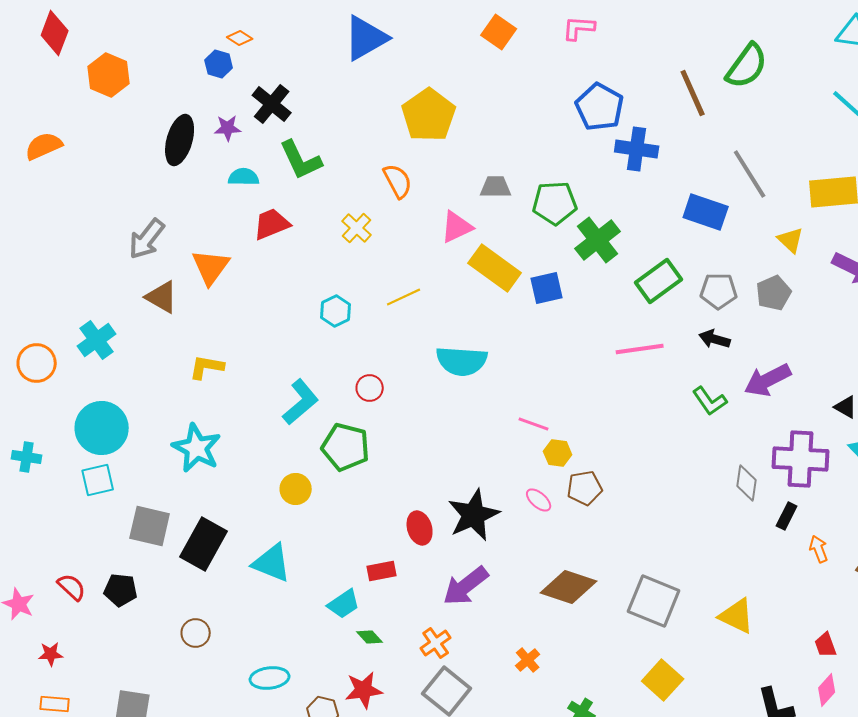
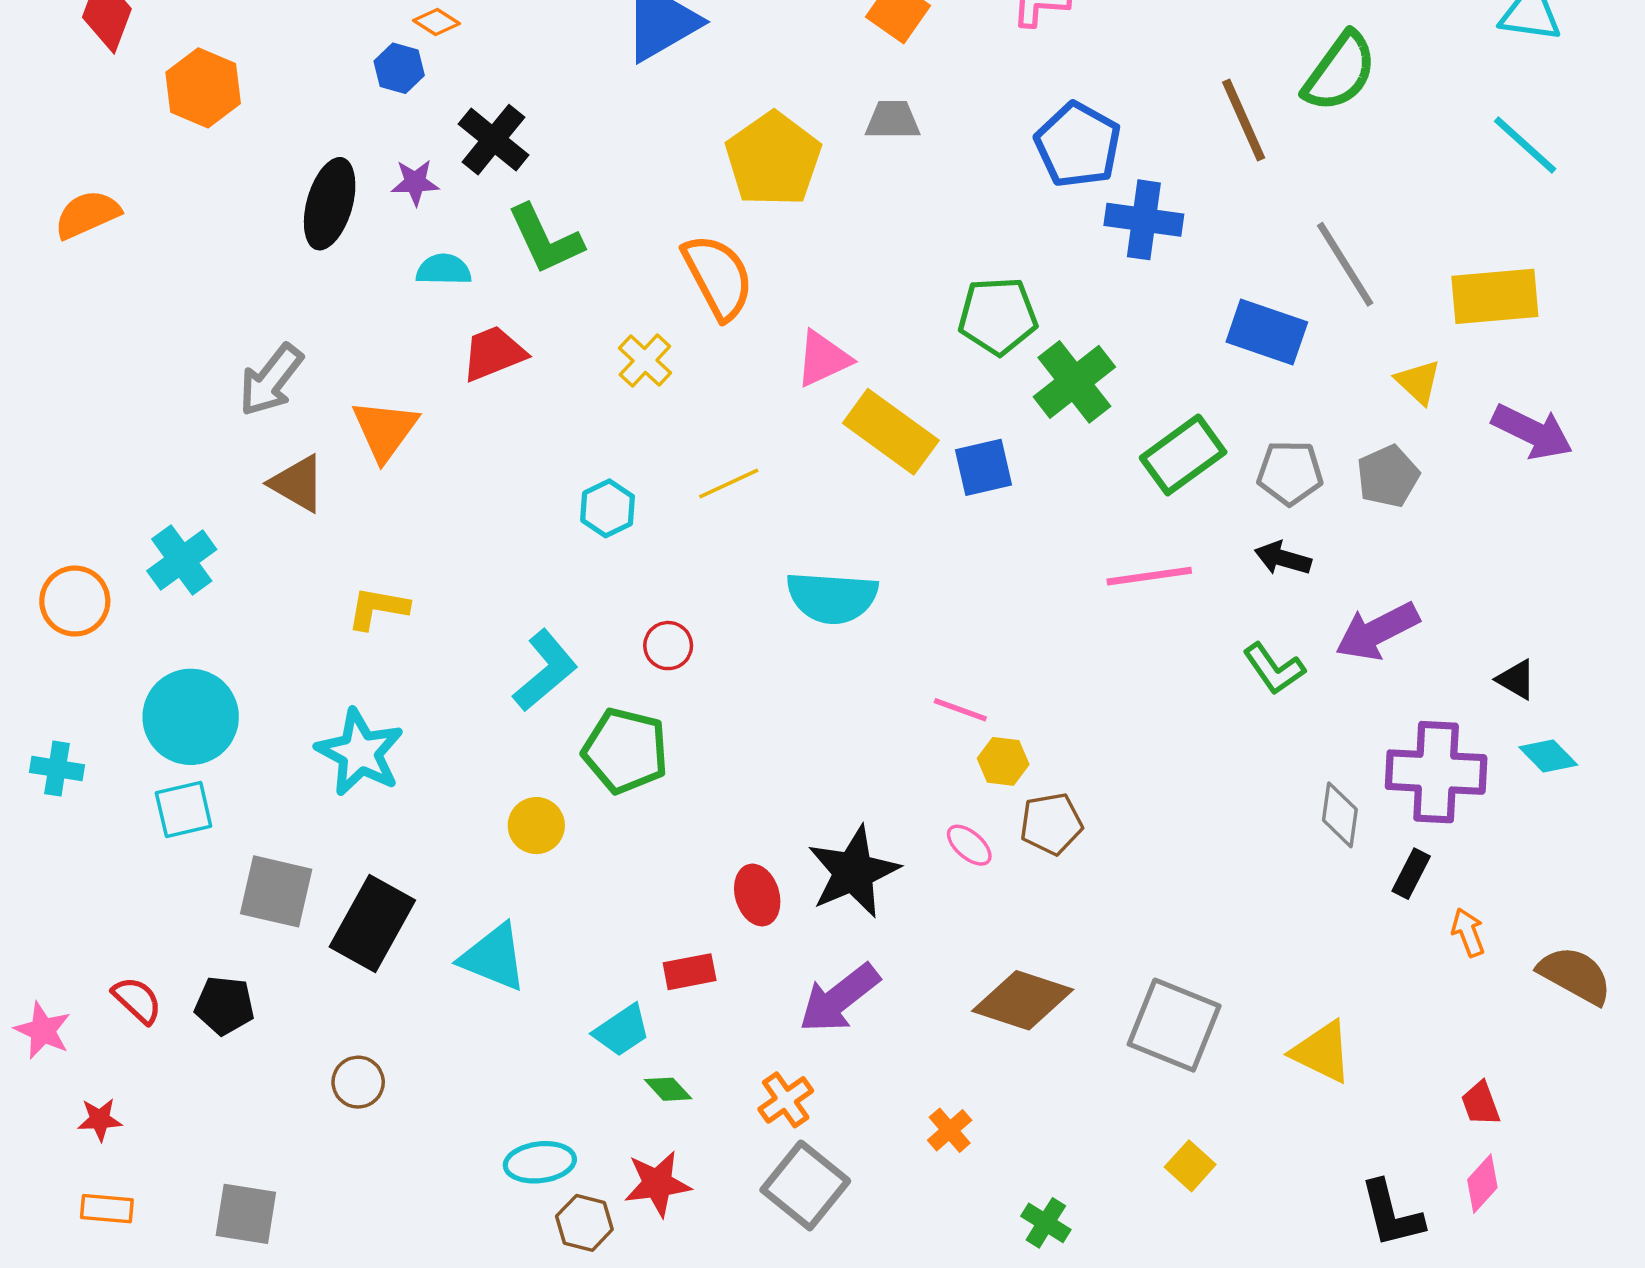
orange semicircle: (398, 181) -> (718, 277), size x1.4
gray trapezoid: (496, 187) -> (893, 120), moved
cyan ellipse: (270, 678) -> (540, 1162), moved
yellow square: (663, 680) -> (1190, 1166), size x0.7

